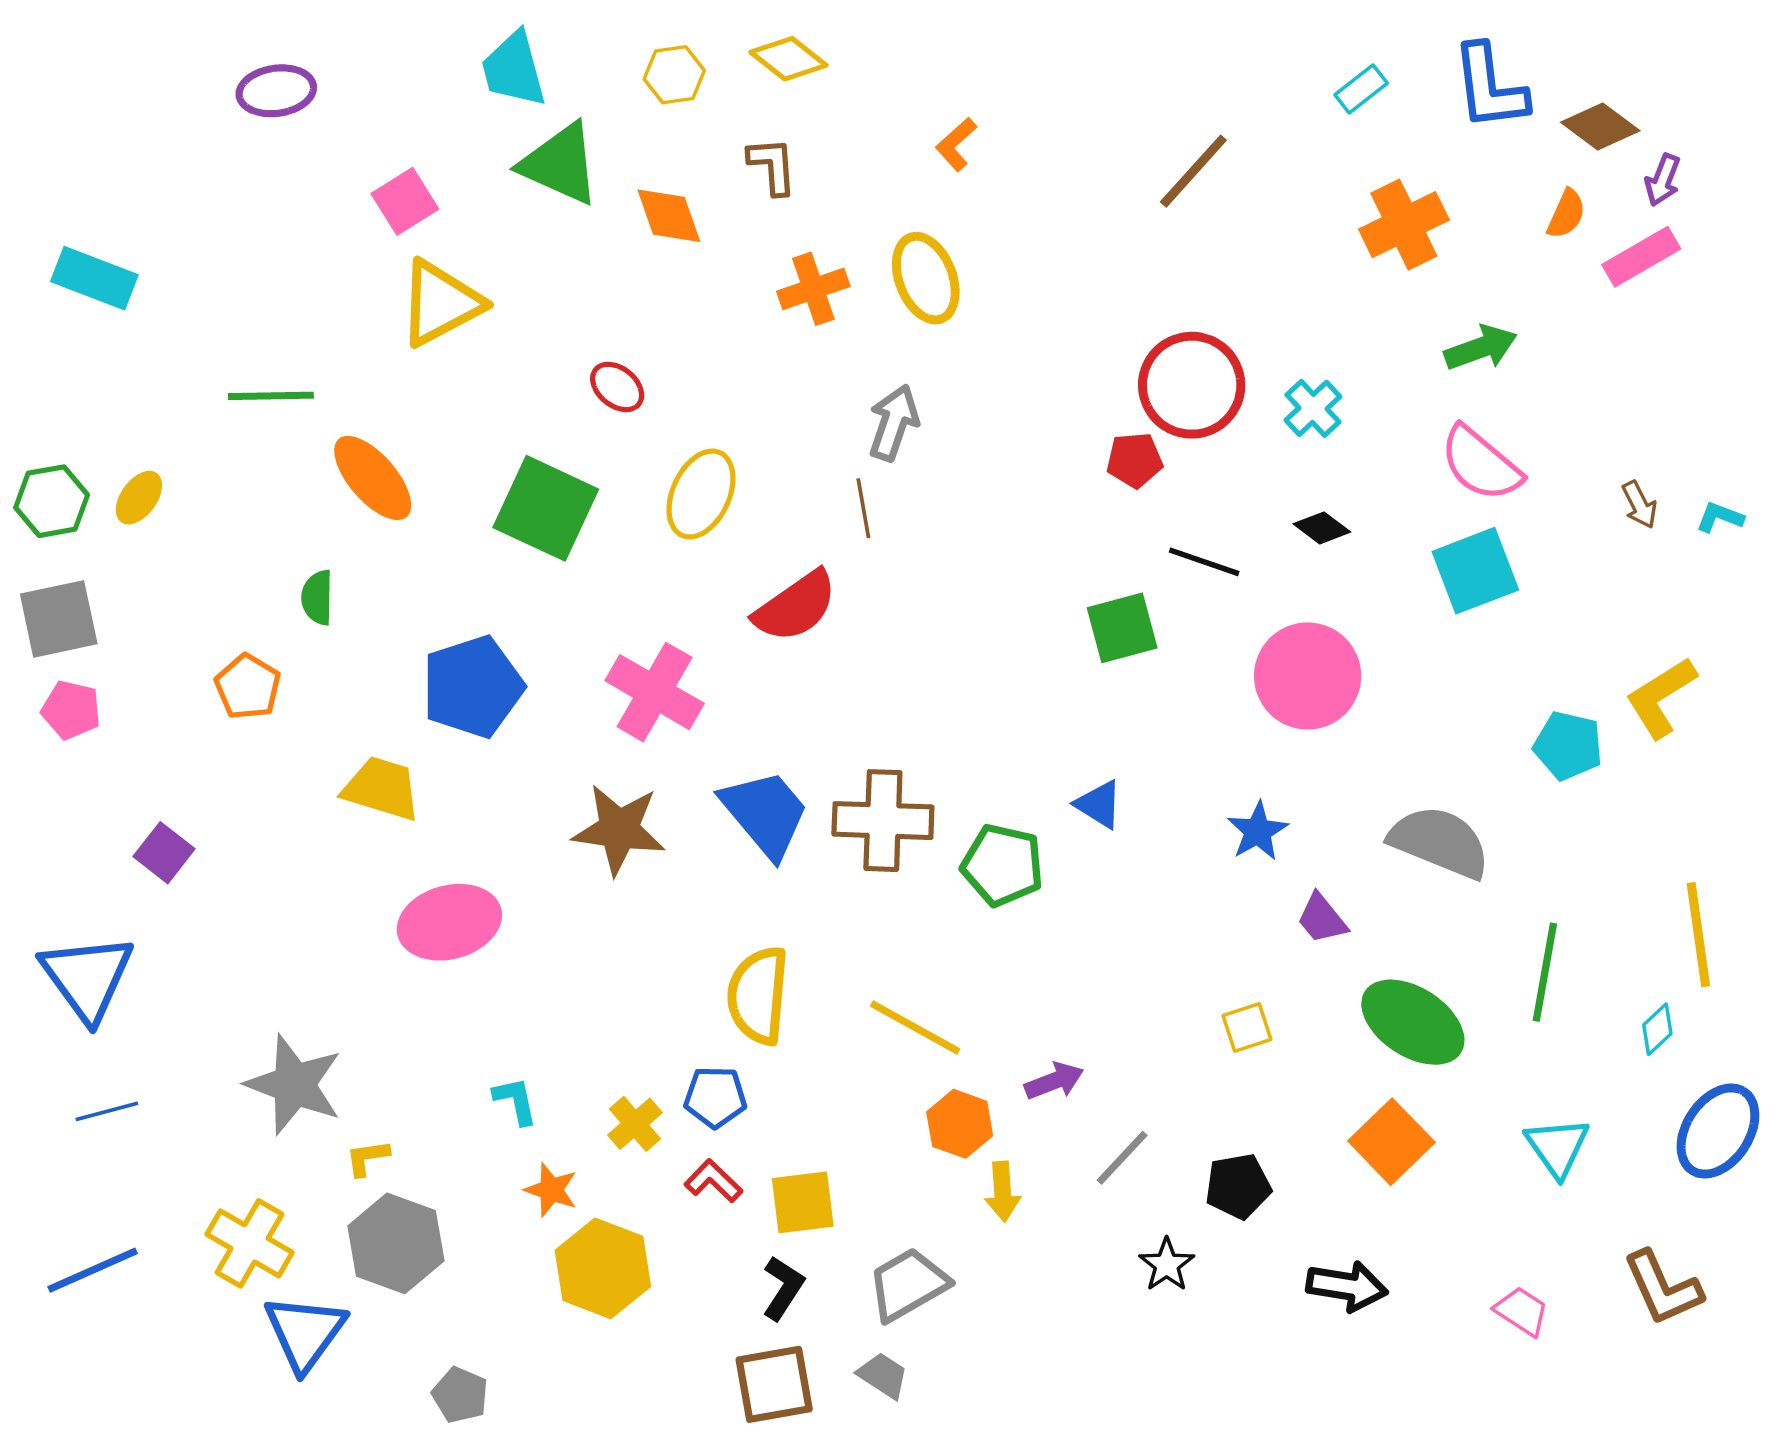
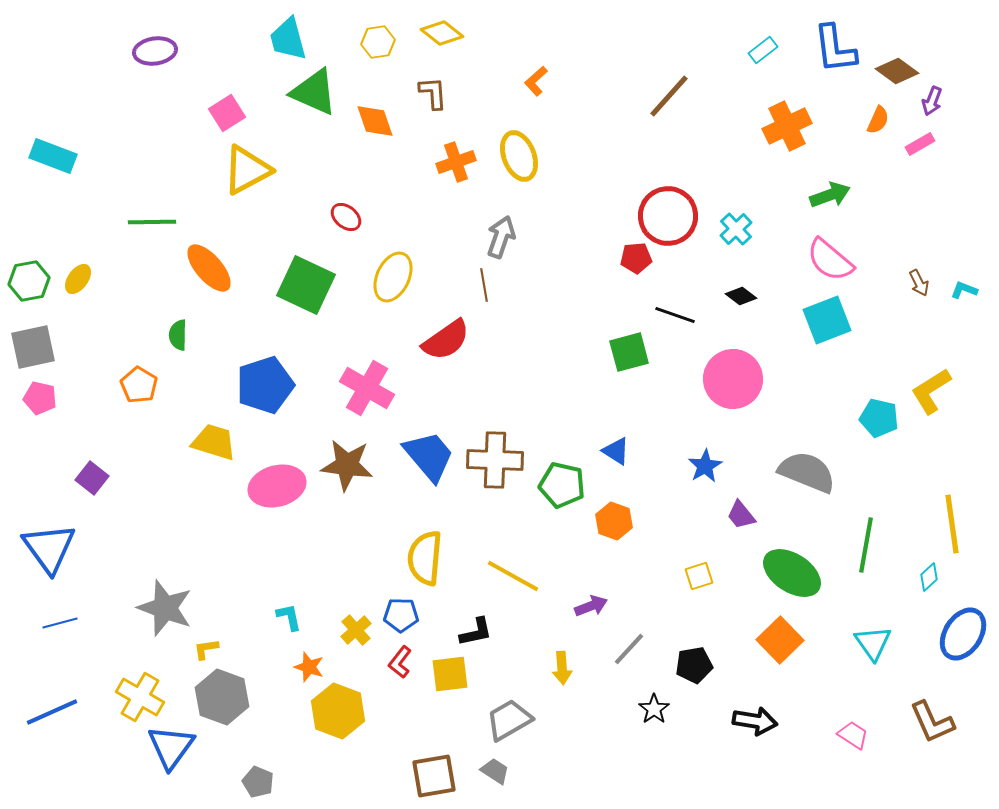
pink rectangle: (1641, 257) -> (920, 144), size x0.7
pink ellipse: (449, 922) -> (277, 486), moved
orange hexagon: (960, 1124) -> (614, 521), moved
red L-shape: (713, 1181) -> (400, 662), turned -96
black L-shape: (783, 1288) -> (476, 632), moved, turned 45

